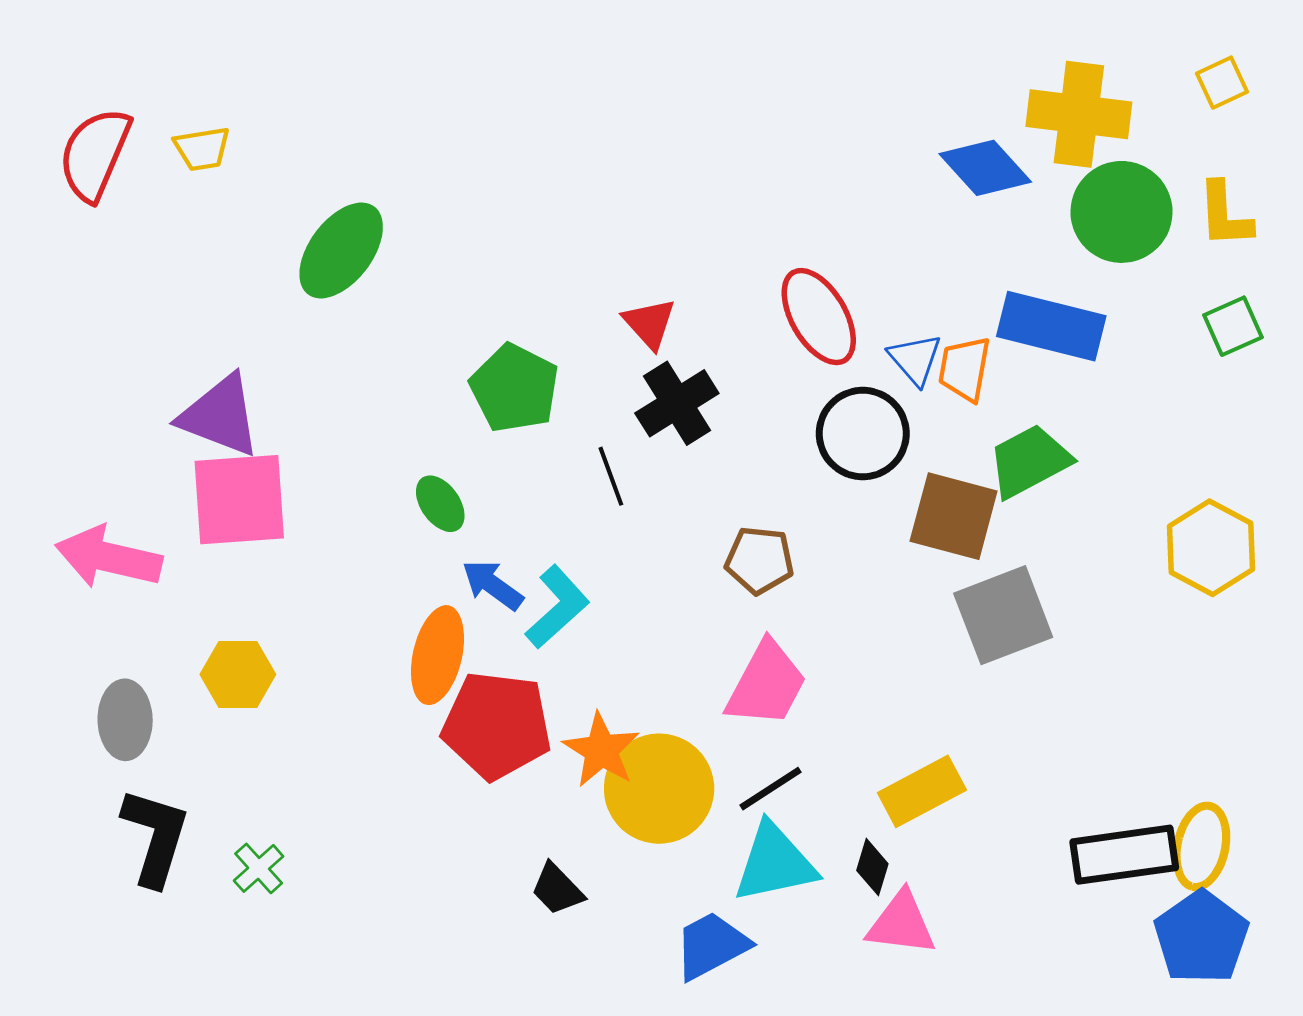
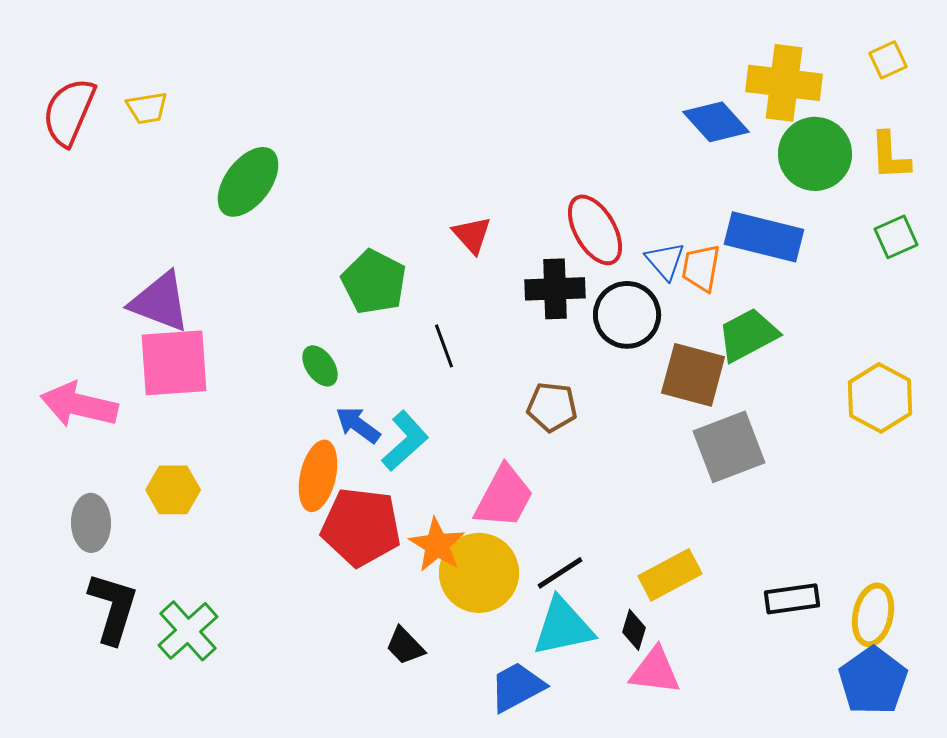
black cross: (677, 403) -> (555, 289), moved, turned 30
pink trapezoid: (766, 684) -> (504, 497), moved
black rectangle: (1124, 855) -> (792, 599), moved, size x0.7
green cross: (259, 868) -> (188, 631), size x1.6

